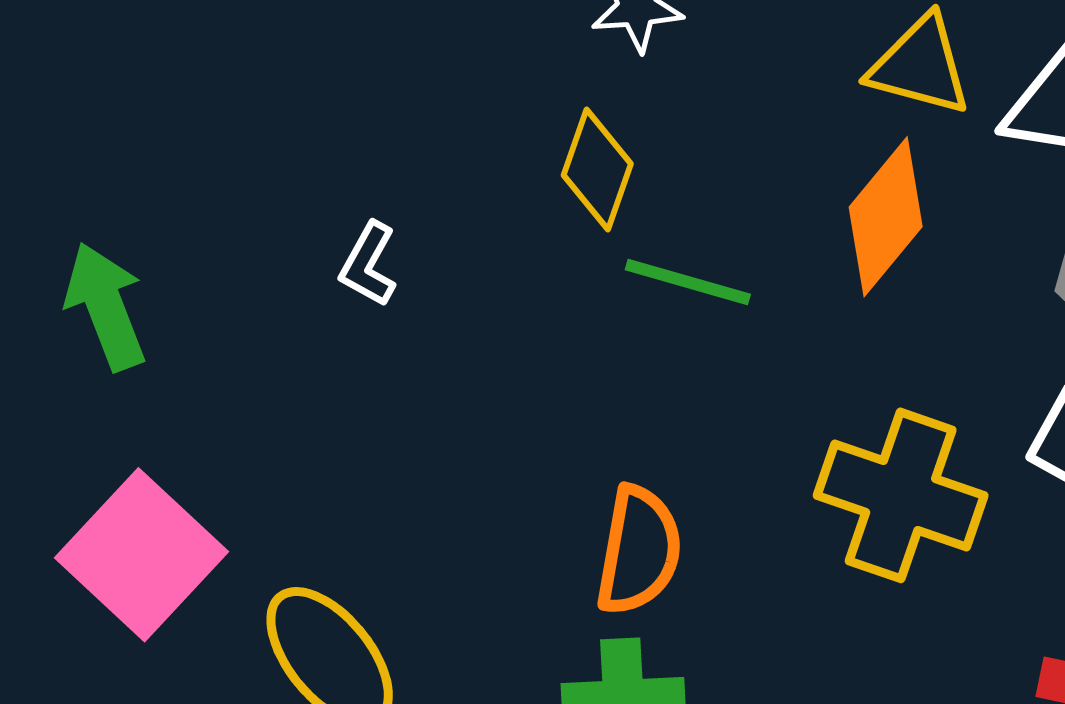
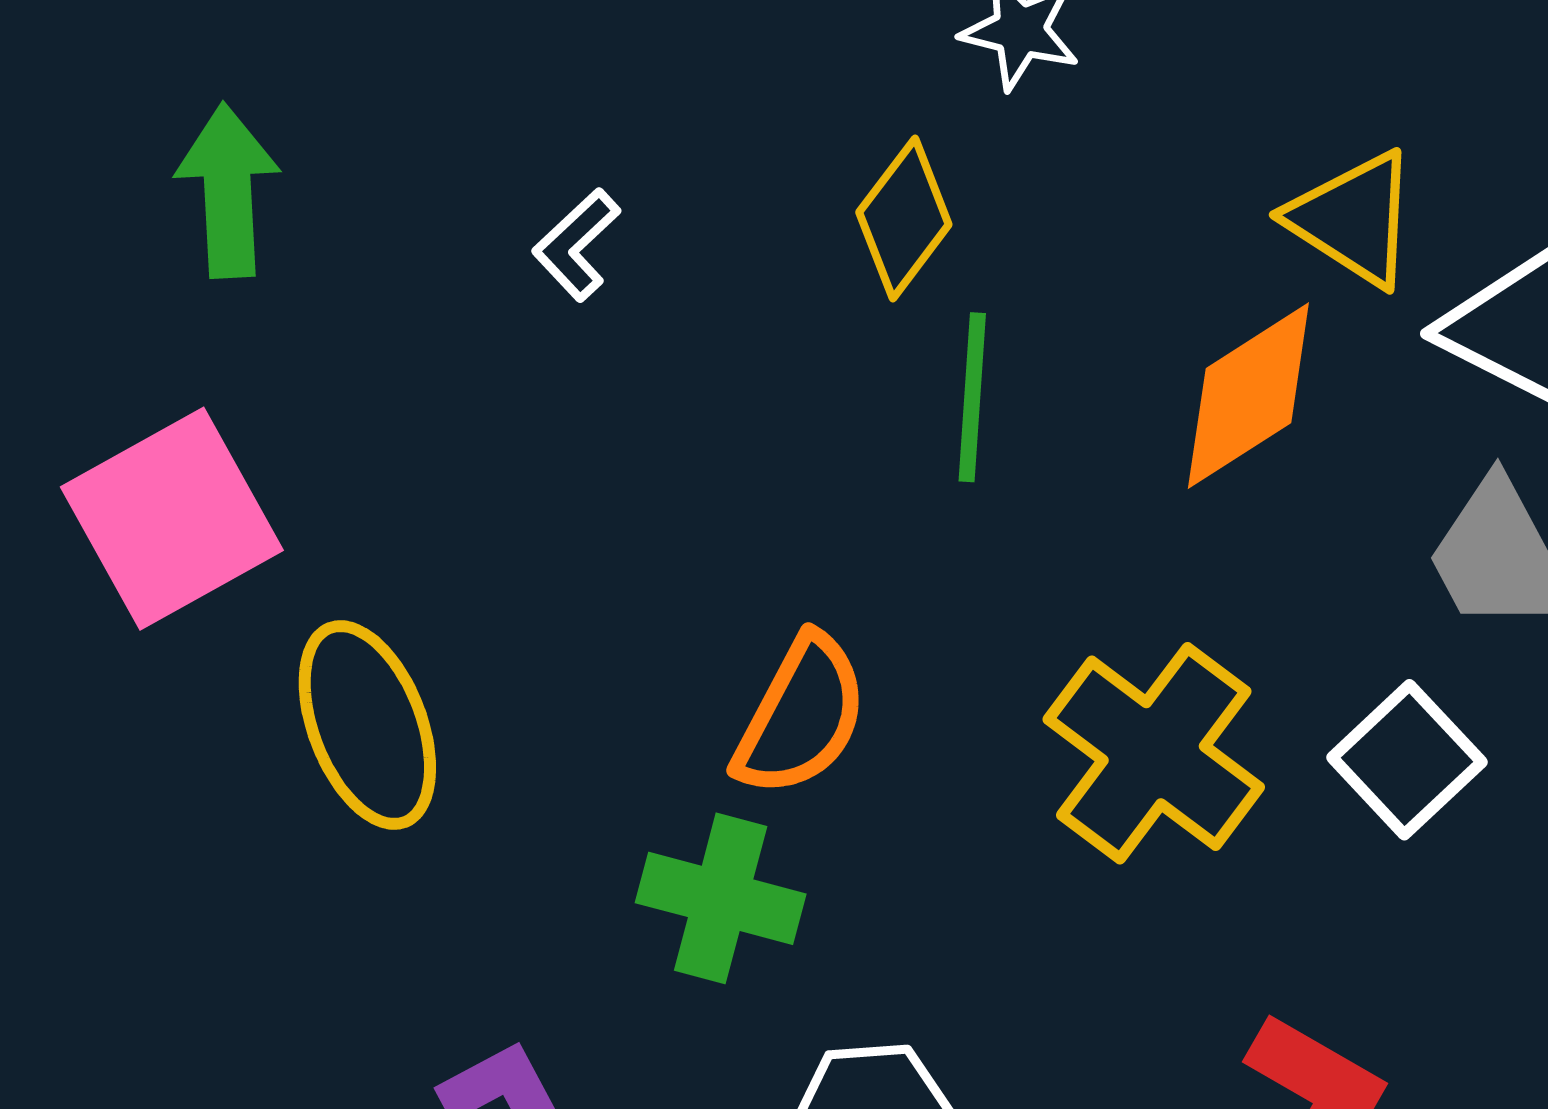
green line: (688, 282) -> (972, 397), turned 60

